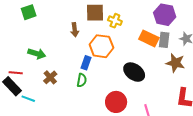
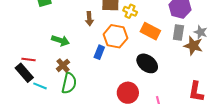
orange rectangle: (149, 38) -> (150, 31), moved
green arrow: (37, 54) -> (60, 40), moved
brown star: (175, 63) -> (193, 46), moved
green semicircle: (82, 80) -> (69, 83), moved, size x1.5

